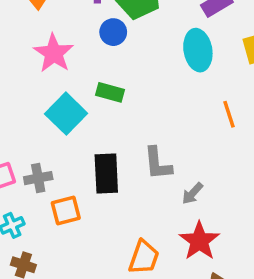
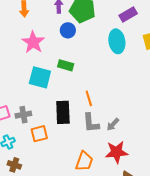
cyan square: (66, 114) -> (40, 77), turned -30
orange line: (229, 114) -> (89, 98), moved
gray L-shape: (158, 164) -> (91, 123), moved
red star: (199, 241) -> (117, 152), turned 30

